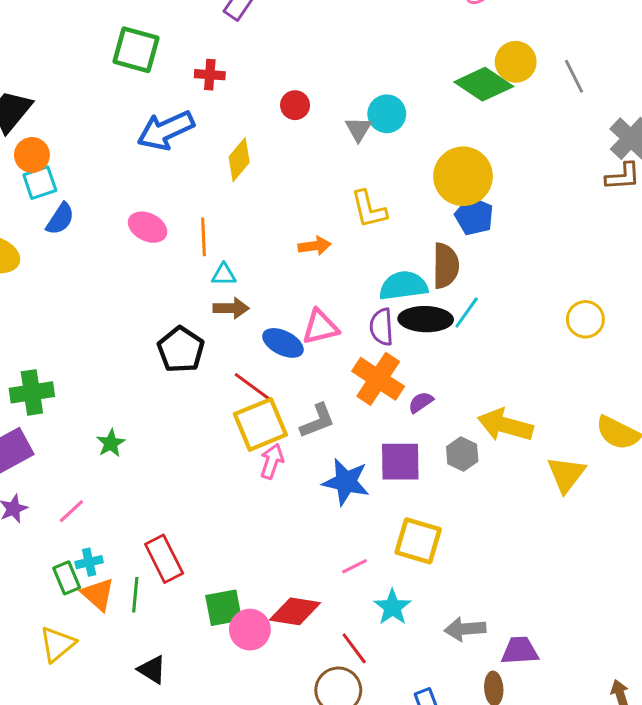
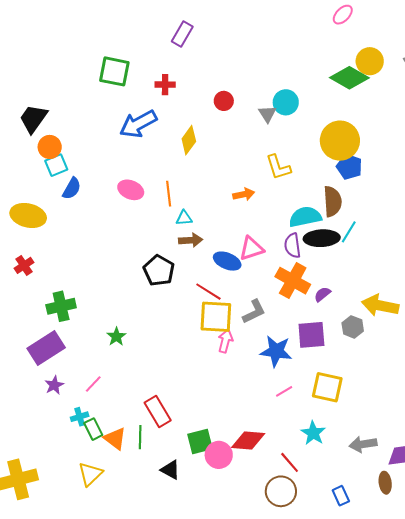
yellow square: (260, 424) -> (216, 317), turned 30
cyan cross: (89, 562) -> (80, 417), moved
pink line: (354, 566) -> (284, 391), moved
black triangle: (152, 670) -> (170, 470), moved

